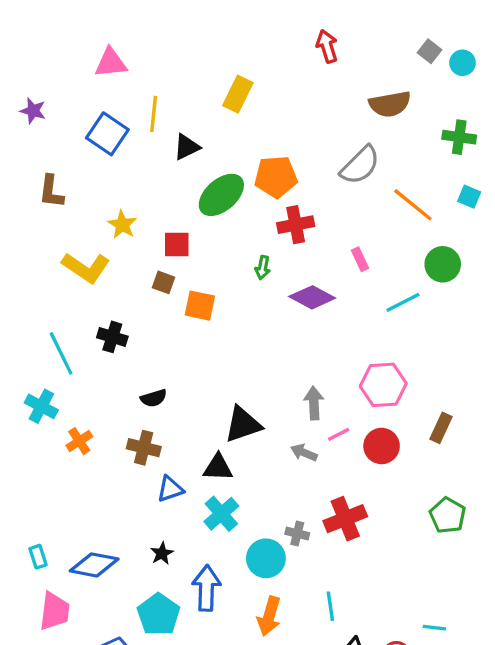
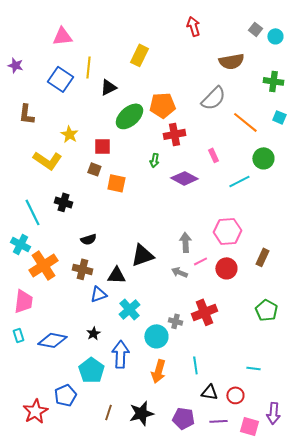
orange cross: (79, 441) -> (43, 265), size x1.8
black triangle: (218, 467) -> (116, 275), moved
pink trapezoid: (55, 611) -> (23, 301), moved
cyan line: (434, 628) -> (253, 368), moved

